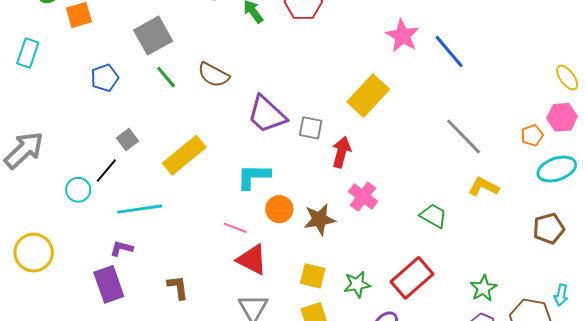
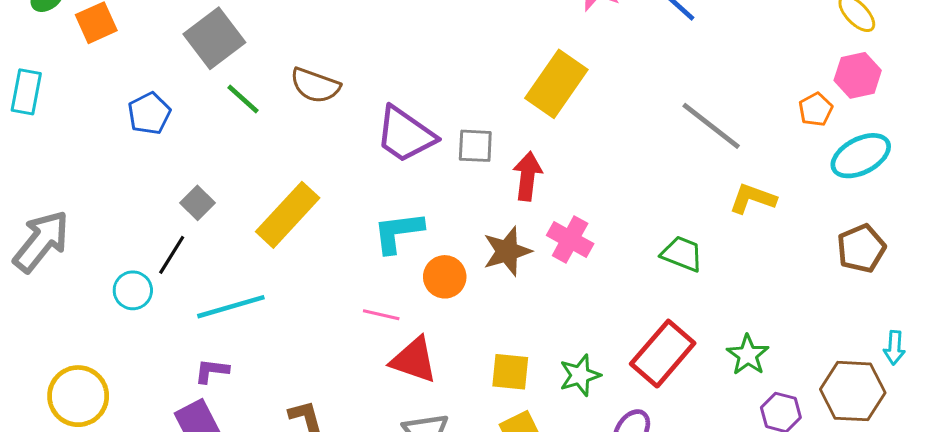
brown star: (319, 219) -> (507, 251), moved
green star: (483, 288) -> (748, 355), moved

